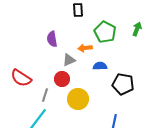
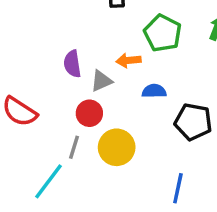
purple semicircle: (52, 39) -> (72, 64), moved
gray line: (45, 95) -> (74, 147), moved

